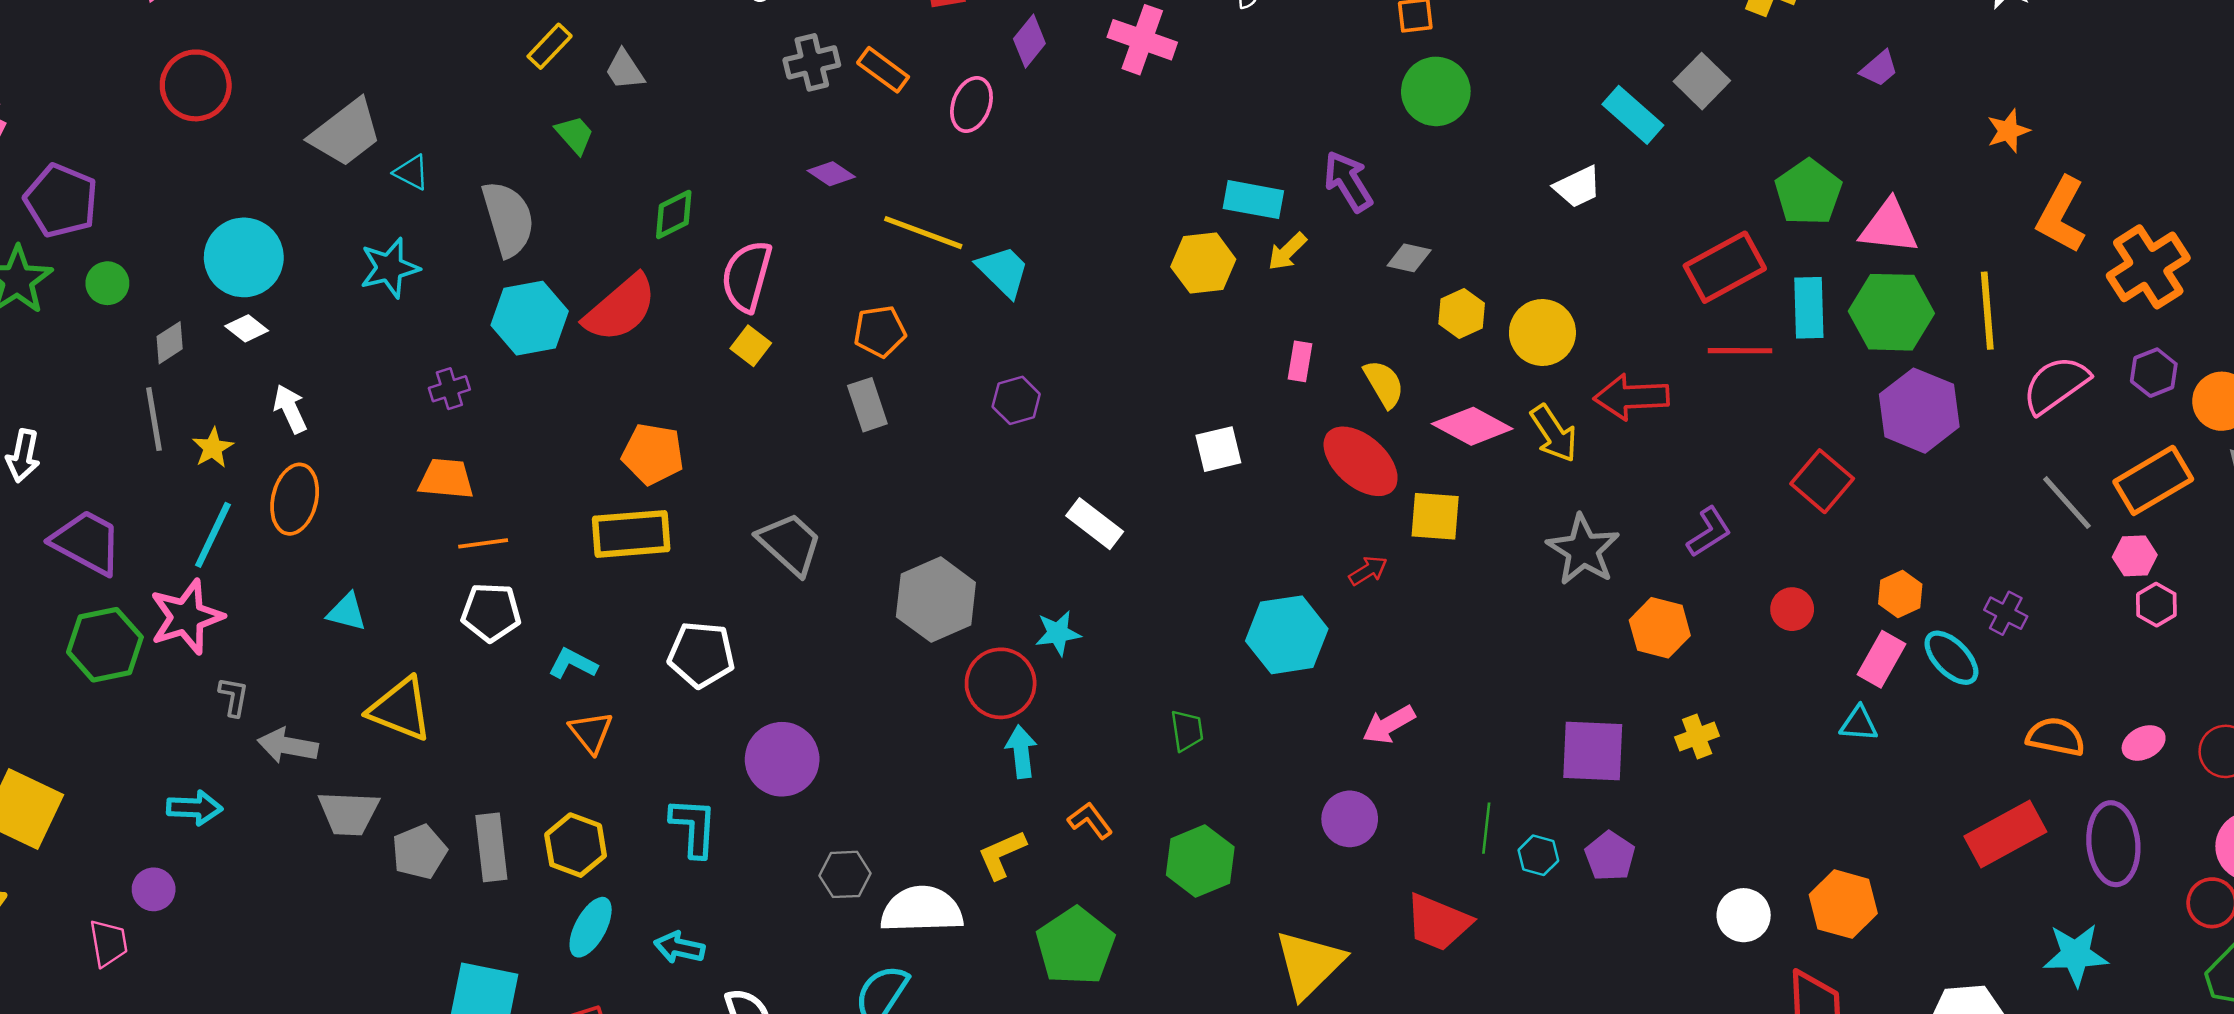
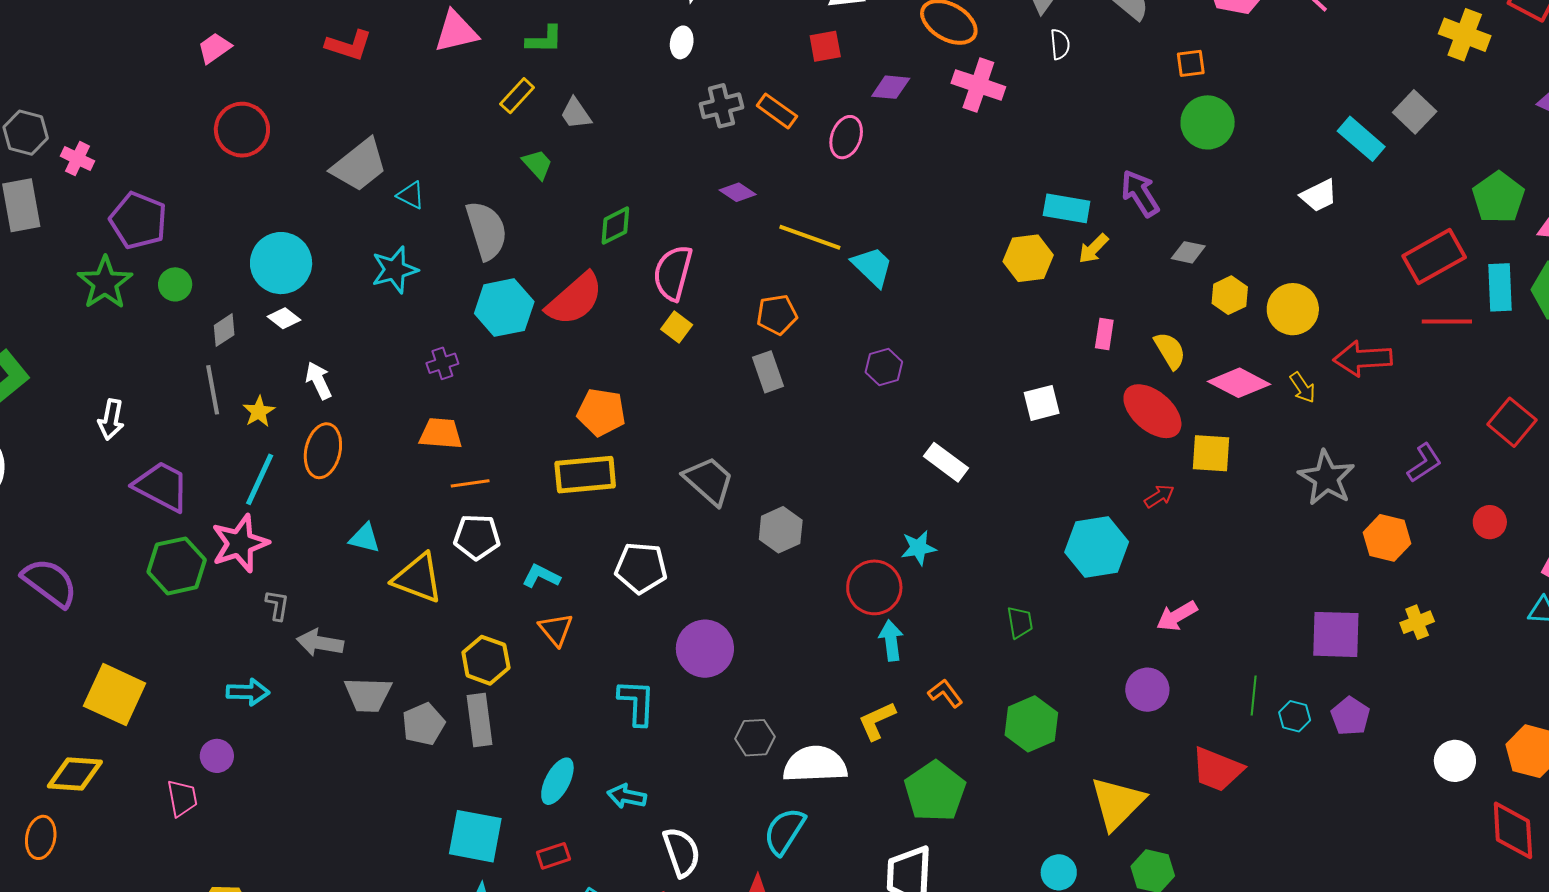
purple diamond: (1029, 41) -> (891, 87), turned 57
yellow arrow: (1554, 433) -> (1303, 388), size x0.7
gray hexagon: (936, 600) -> (781, 530), moved, size x0.7
yellow triangle: (400, 709) -> (418, 578), moved
yellow hexagon: (576, 845) -> (486, 660), moved

